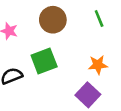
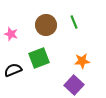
green line: (99, 18) -> (74, 22), moved

